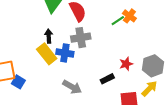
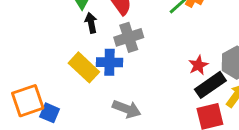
black arrow: (49, 36) -> (91, 23), moved
black rectangle: (107, 79) -> (210, 85), moved, size x1.5

